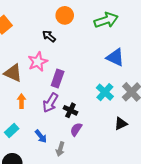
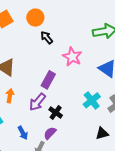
orange circle: (65, 15) -> (35, 18), moved
pink star: (38, 62) -> (72, 57), moved, turned -30
purple semicircle: (76, 129) -> (50, 133), moved

